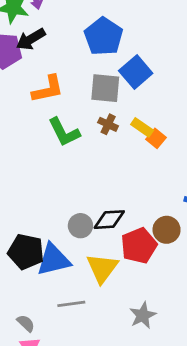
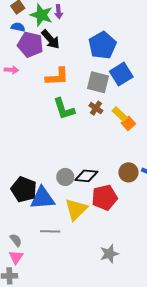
black arrow: (31, 39) -> (51, 39), turned -110
brown circle: (167, 230) -> (128, 172), moved
gray star: (143, 315) -> (109, 254), moved

